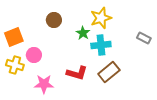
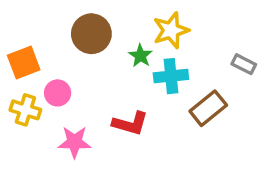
brown circle: (54, 20) -> (91, 34), size x1.5
brown rectangle: (109, 72) -> (208, 108), moved

